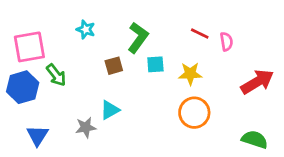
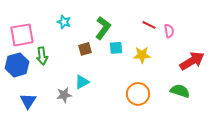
green arrow: (56, 75) -> (42, 56), turned 30
orange circle: (194, 113) -> (138, 94), moved
green semicircle: (255, 139) -> (180, 91), moved

